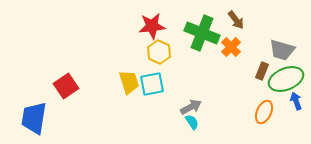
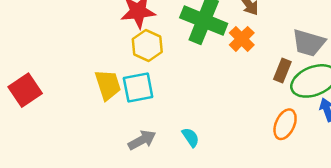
gray arrow: (191, 107) -> (142, 140), moved

